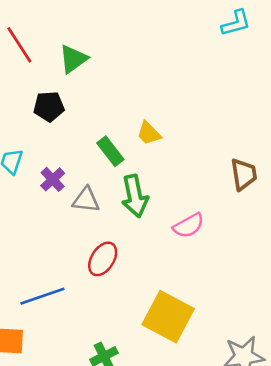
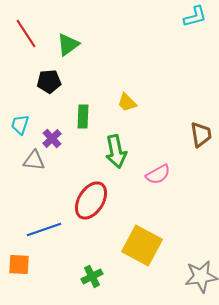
green rectangle: (110, 151) -> (83, 116), moved, turned 40
gray triangle: (86, 200) -> (34, 160), moved
red ellipse: (103, 259) -> (91, 200), size x1.4

